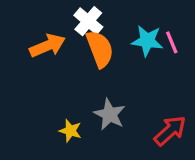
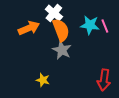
gray star: (110, 114) -> (62, 50), moved
red arrow: (170, 131) -> (104, 80), turned 140

